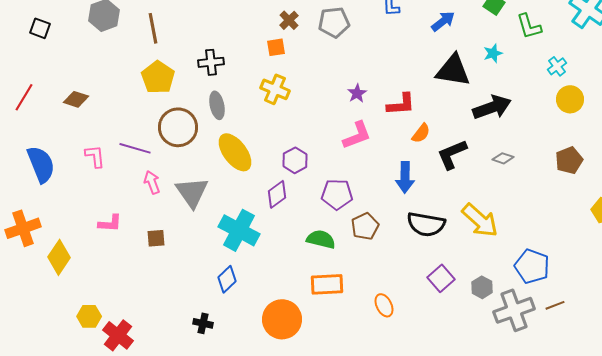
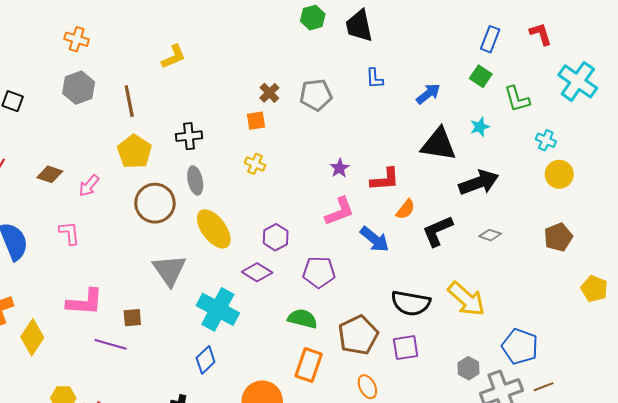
cyan cross: (557, 66) -> (546, 140), turned -30
yellow cross: (275, 89) -> (255, 164), size x0.7
purple line: (135, 148) -> (111, 344), moved
blue arrow: (405, 177) -> (375, 239), moved, turned -52
pink arrow: (152, 182) -> (89, 186), moved, turned -120
purple diamond: (277, 194) -> (257, 272), turned 68
pink L-shape: (110, 223) -> (85, 302), size x1.5
brown pentagon: (365, 226) -> (358, 335), moved, size x1.4
purple square: (441, 278) -> (406, 348), moved, turned 32
orange rectangle: (327, 284) -> (309, 365), turned -68

